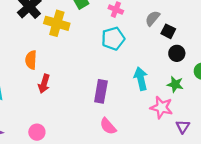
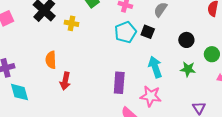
yellow cross: (57, 23) -> (72, 23), size x0.6
black square: (168, 31) -> (148, 32), moved
pink star: (162, 107) -> (151, 96), moved

